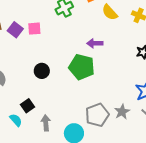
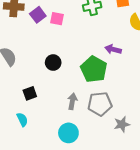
gray pentagon: (97, 115) -> (100, 104), moved
cyan semicircle: (16, 120) -> (22, 120), moved
gray arrow: (46, 123) -> (72, 101), moved

